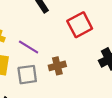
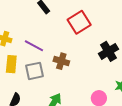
brown cross: (57, 66) -> (61, 61), turned 35

